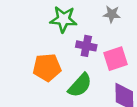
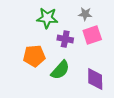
pink square: (115, 59) -> (92, 35), moved

